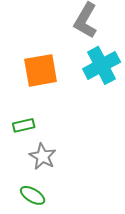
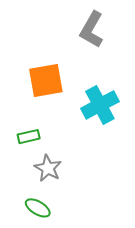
cyan cross: (102, 65) -> (100, 105), moved

